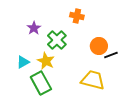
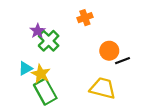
orange cross: (77, 16) -> (85, 18), turned -32
green cross: (57, 40) -> (49, 41), moved
yellow star: (46, 61) -> (41, 74), moved

